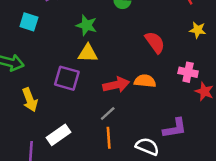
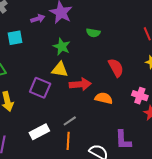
cyan square: (29, 22) -> (15, 38), turned -35
red arrow: (116, 85) -> (80, 84), moved
purple L-shape: (175, 128) -> (123, 140), turned 90
white rectangle: (59, 135) -> (39, 132), moved

